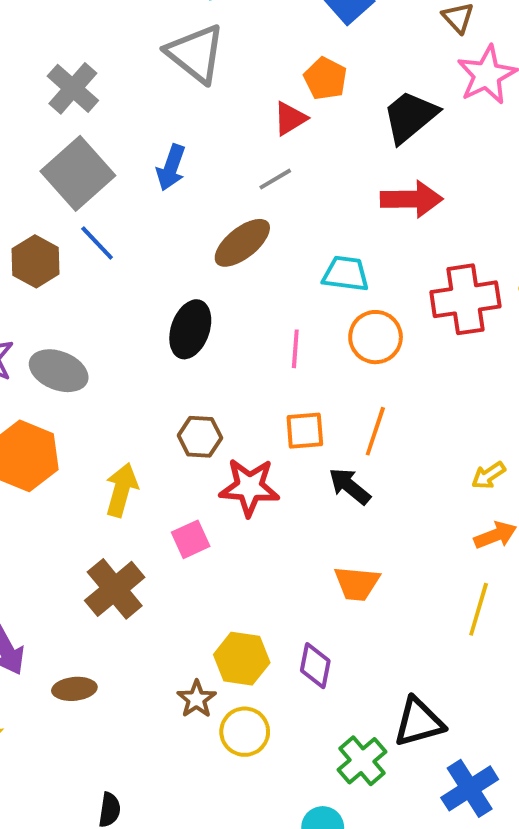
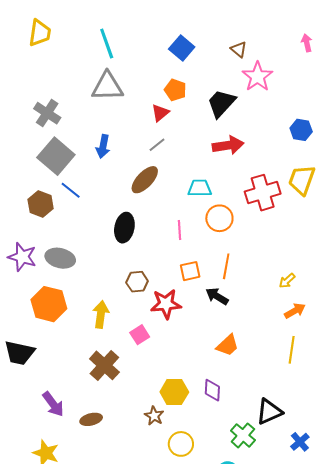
gray triangle: (196, 53) -> (107, 86), turned -32
orange trapezoid: (357, 583) -> (228, 345), turned -40
yellow circle: (245, 732) -> (181, 444), moved
blue cross: (470, 788) -> (300, 442), size x0.7

